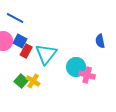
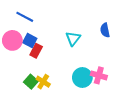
blue semicircle: (100, 41) -> (105, 30), moved
cyan triangle: (46, 54) -> (73, 38), moved, size x0.7
cyan circle: (76, 67) -> (82, 78), moved

